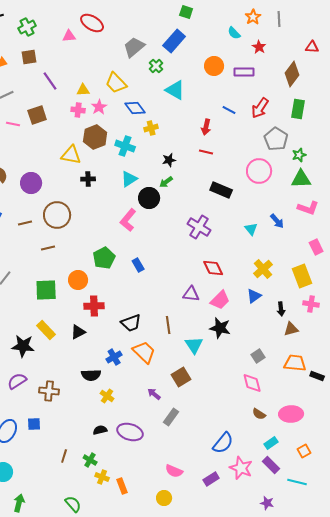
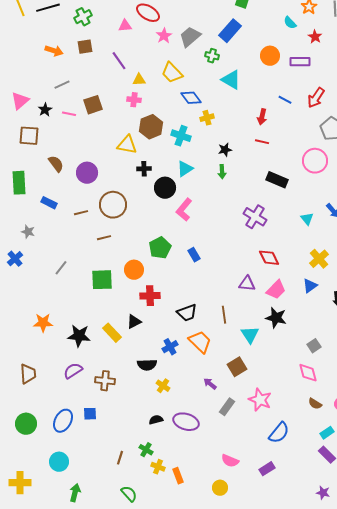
green cross: (156, 66) -> (212, 56), turned -32
purple line: (50, 81) -> (119, 61), moved
pink star: (99, 107) -> (164, 36), moved
green arrow: (166, 182) -> (222, 172), turned -56
black circle: (149, 198) -> (165, 188), moved
yellow rectangle: (46, 330) -> (112, 333), moved
brown line: (64, 456) -> (120, 458), moved
pink star: (241, 468) -> (260, 400), moved

